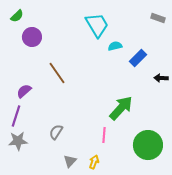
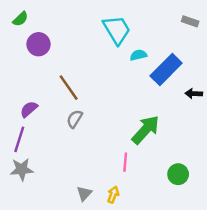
blue rectangle: (138, 58) -> (166, 69), size x1.5
gray semicircle: (56, 132) -> (75, 119), moved
green circle: (148, 145) -> (178, 174), size x0.6

